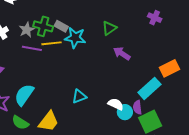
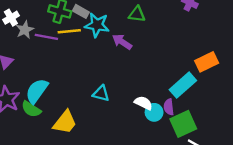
green triangle: (109, 28) -> (137, 14), turned 42
gray star: (27, 30) -> (25, 30), moved
purple arrow: (122, 53) -> (122, 42), moved
cyan triangle: (79, 96) -> (101, 93), turned 35
green semicircle: (20, 123) -> (31, 109), moved

